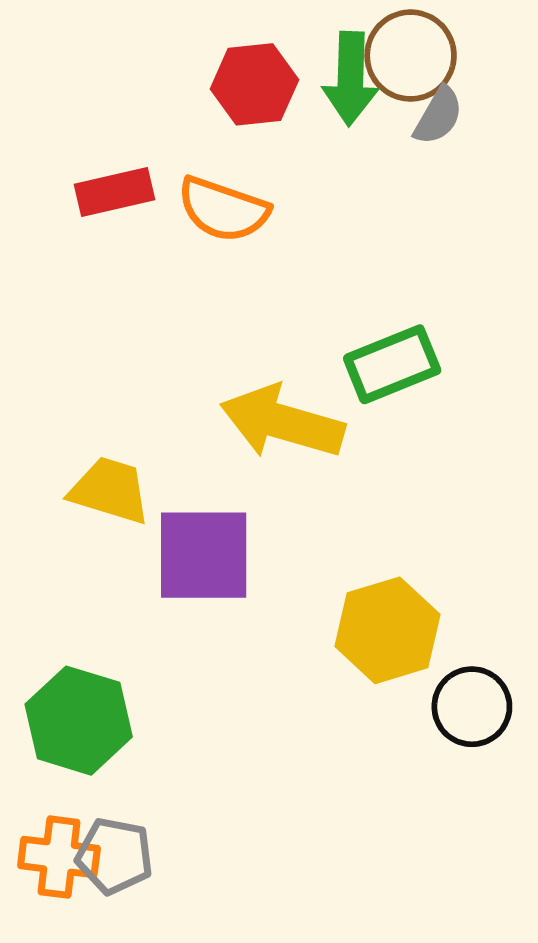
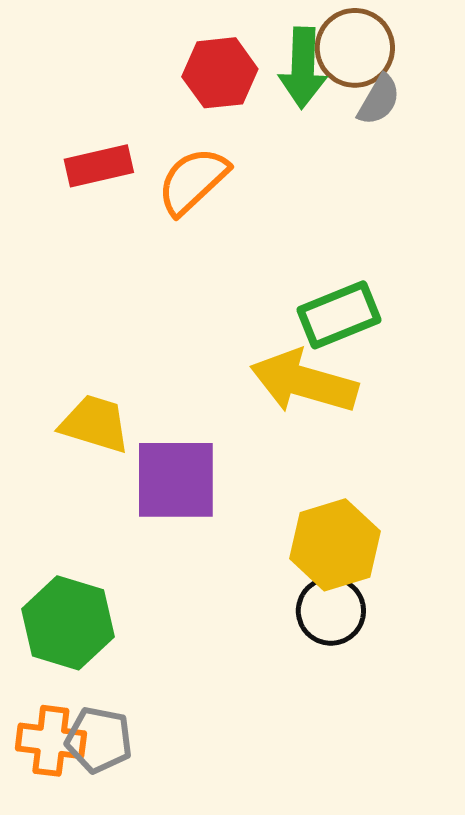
orange semicircle: (223, 209) -> (193, 181), turned 118
yellow arrow: (282, 422) -> (304, 382), moved
black circle: (472, 707) -> (331, 611), moved

